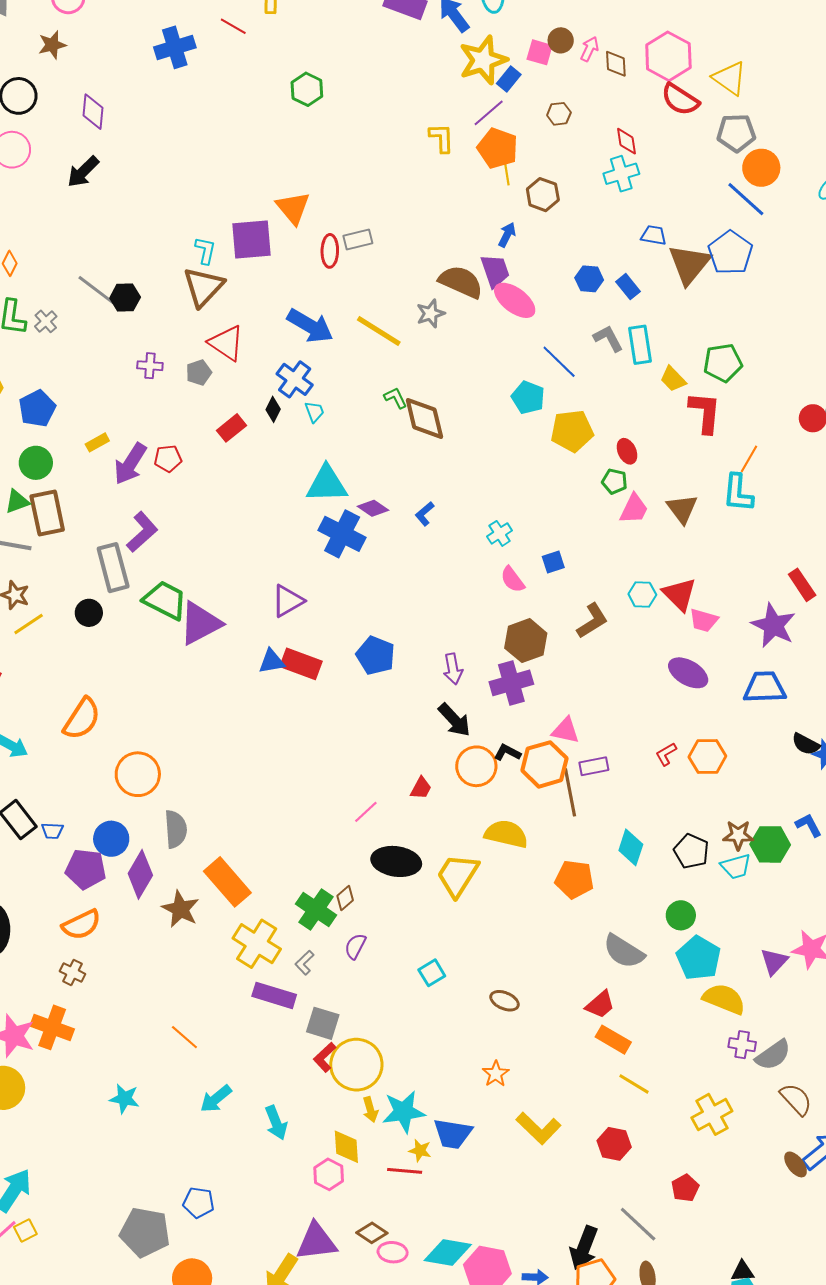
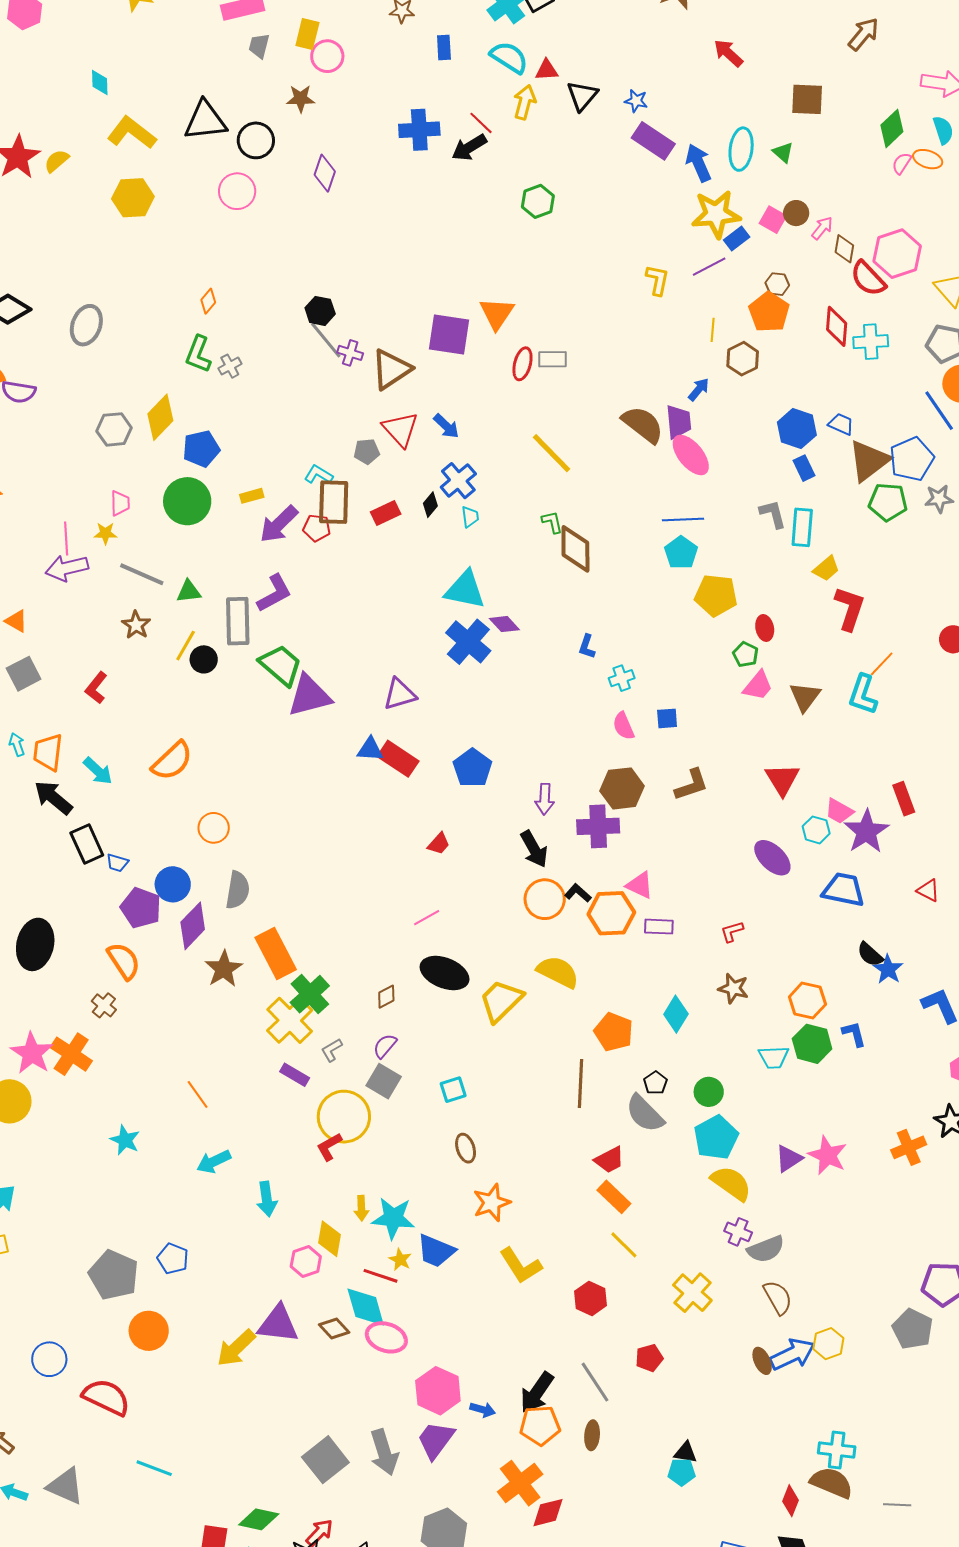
red semicircle: (680, 99) -> (868, 279), moved
red diamond: (627, 141) -> (837, 326), size x1.4
orange pentagon: (498, 148) -> (769, 312), moved
black arrow: (83, 172) -> (469, 147), moved
cyan cross: (621, 174) -> (871, 342), moved
cyan L-shape: (205, 251) -> (319, 475), moved, turned -84
blue hexagon: (589, 279) -> (797, 429), moved, size x1.4
gray line: (96, 290) -> (326, 340), moved
black hexagon: (125, 298) -> (320, 311), moved
gray star: (431, 314) -> (939, 499), moved
blue arrow: (310, 326) -> (446, 426), moved, size x0.6
blue line: (559, 362) -> (683, 520), moved, turned -60
green pentagon: (723, 363) -> (888, 502), moved
purple cross: (150, 366) -> (350, 353), moved
yellow trapezoid: (673, 379) -> (826, 569), turned -100
green circle: (36, 463) -> (187, 501), size x1.4
green triangle: (17, 502) -> (189, 591), moved
brown rectangle: (47, 513) -> (334, 502), moved
blue L-shape: (425, 514) -> (587, 647), moved, turned -45
cyan hexagon: (642, 594) -> (816, 830), moved
pink trapezoid: (704, 620) -> (839, 811), moved
yellow line: (29, 624) -> (186, 646), moved, turned -40
orange hexagon: (707, 757) -> (807, 1001), moved
orange circle: (138, 774) -> (214, 828), size x0.7
red trapezoid: (421, 788) -> (439, 844), moved
brown line: (570, 792) -> (580, 1084), moved
brown star: (738, 835) -> (733, 988), moved
black pentagon: (691, 851) -> (655, 1083), moved, size x0.7
green cross: (316, 909) -> (310, 994), moved
orange semicircle: (81, 925) -> (124, 961), turned -111
purple rectangle: (274, 995) -> (295, 1075), size x0.7
brown ellipse: (504, 1001) -> (466, 1148), moved, turned 36
gray square: (323, 1023) -> (384, 1081), moved
yellow circle: (356, 1065) -> (344, 1117), moved
orange star: (496, 1074) -> (492, 1203), size x1.4
yellow cross: (712, 1114) -> (692, 1293), turned -33
pink ellipse: (393, 1252) -> (386, 1337), moved, size x1.4
cyan diamond: (448, 1252) -> (366, 1307), moved, turned 51

